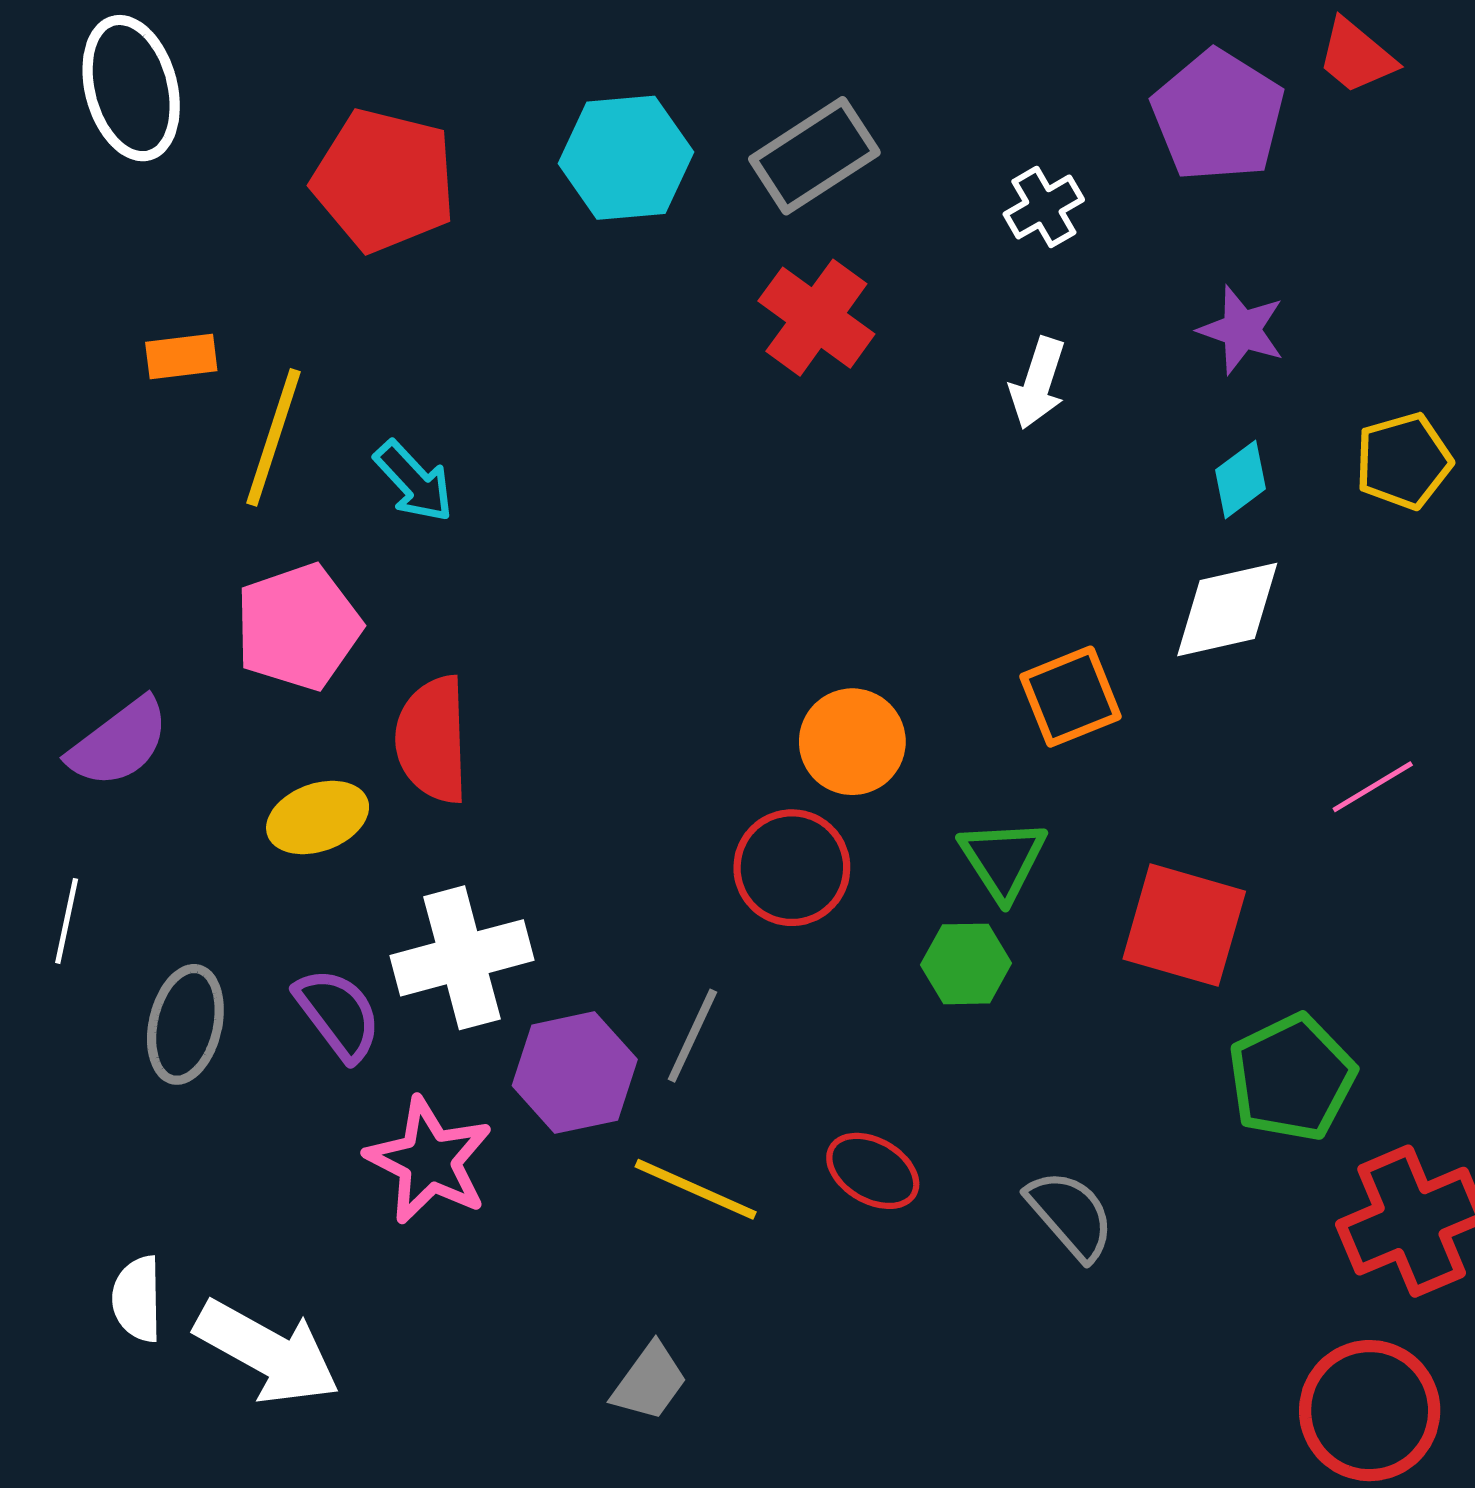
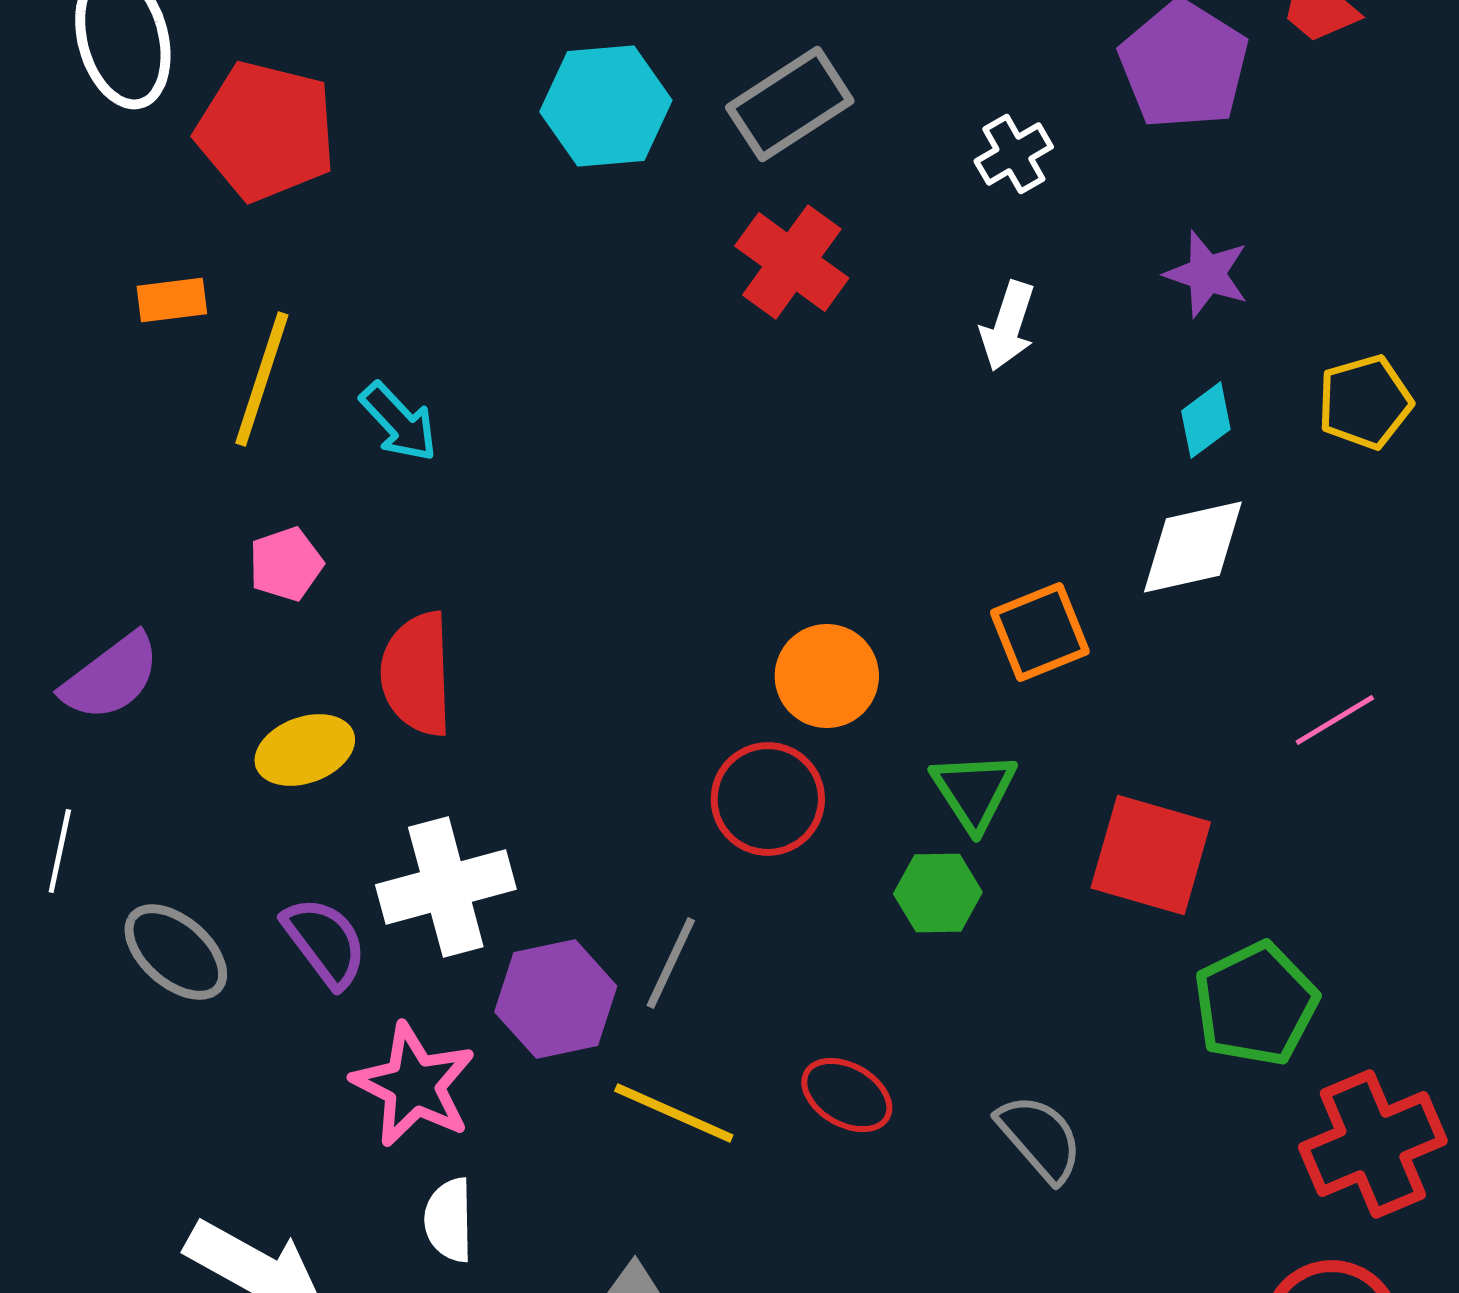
red pentagon: (384, 180) -> (266, 131), moved
pink pentagon: (298, 627) -> (286, 564), size x0.6
gray ellipse: (185, 1024) -> (176, 952), turned -62
white semicircle: (137, 1299) -> (449, 1220), moved

